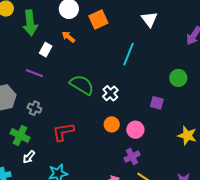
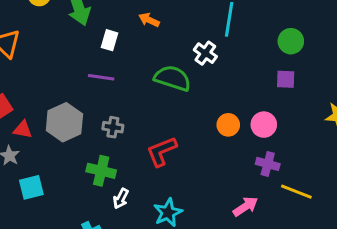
orange arrow: (68, 37) -> (149, 20), moved
green circle: (178, 78) -> (291, 41), moved
white cross: (110, 93) -> (205, 53), moved
purple cross: (132, 157) -> (268, 164), turned -35

